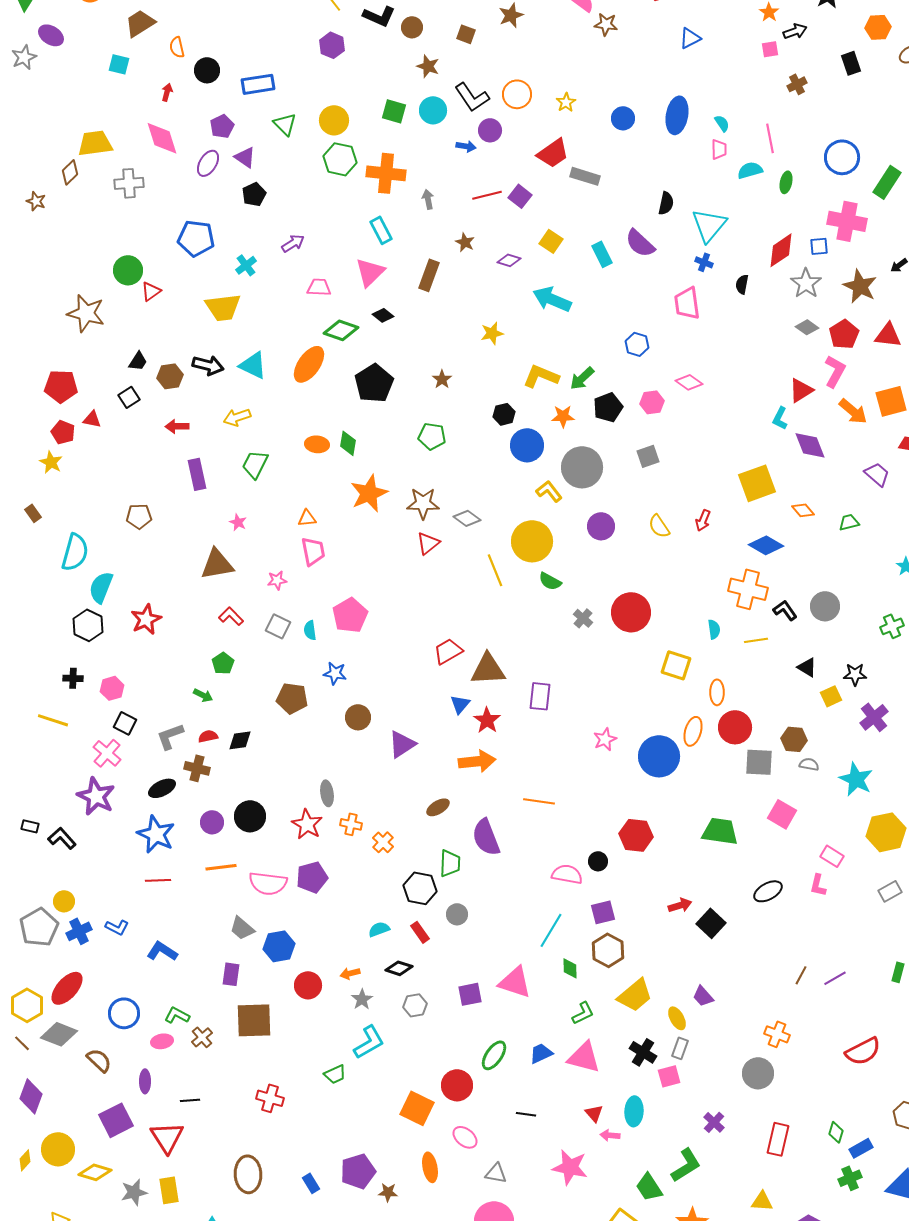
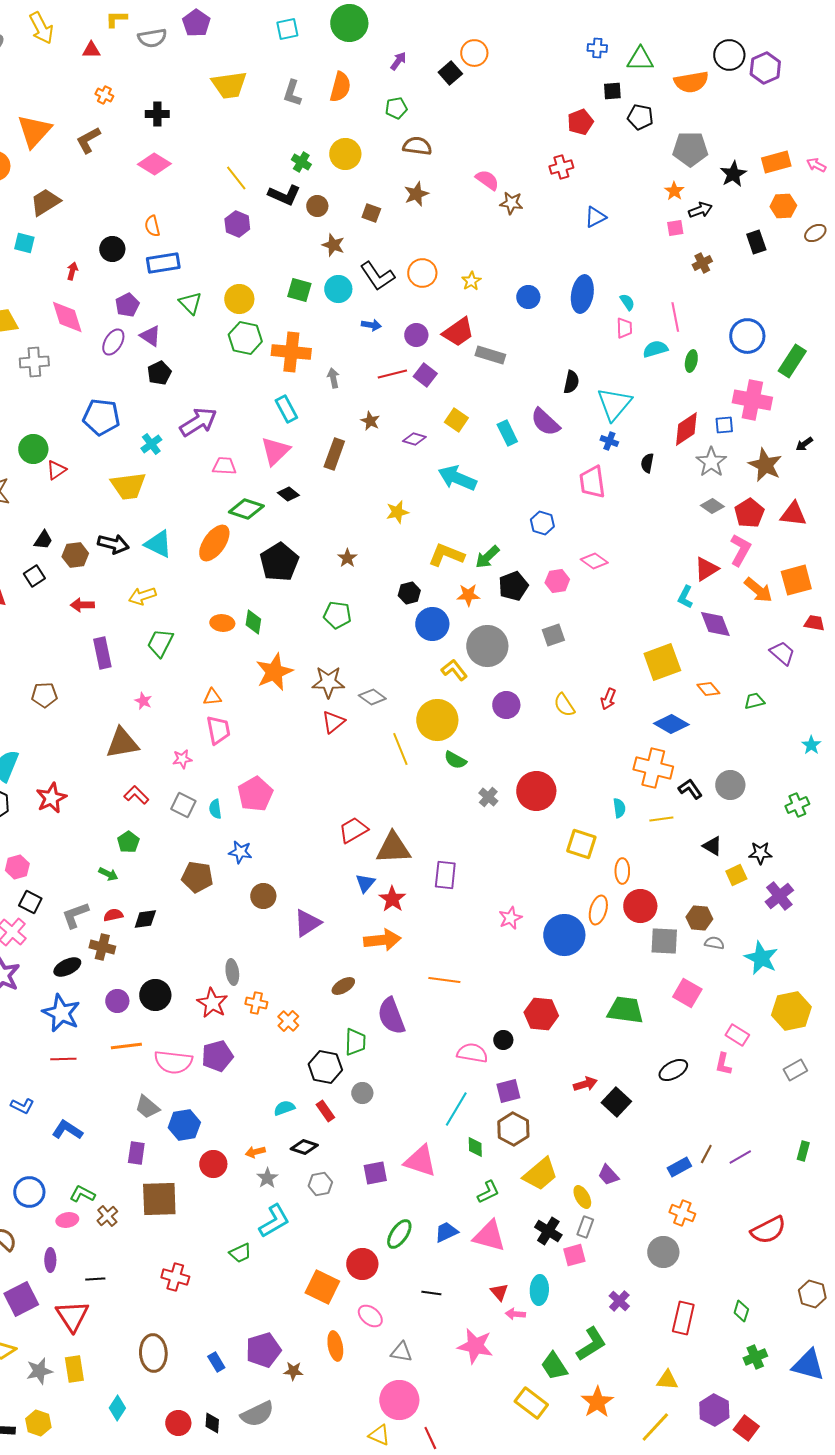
orange semicircle: (177, 47) -> (152, 226), moved
purple circle: (490, 130) -> (416, 335), moved
purple arrow: (293, 243) -> (198, 422), size x1.6
blue rectangle: (861, 1148) -> (679, 1167), moved

